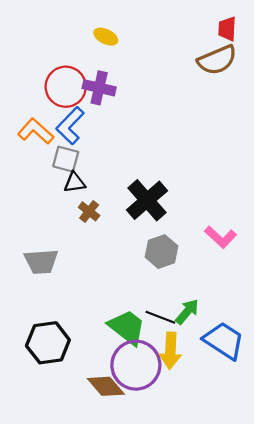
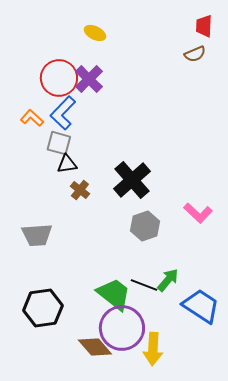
brown semicircle: (217, 60) -> (195, 54), size x0.6
purple cross: (99, 88) -> (89, 79), turned 32
orange L-shape: (36, 131) -> (32, 118), size x0.7
yellow arrow: (170, 351) -> (153, 349), moved

